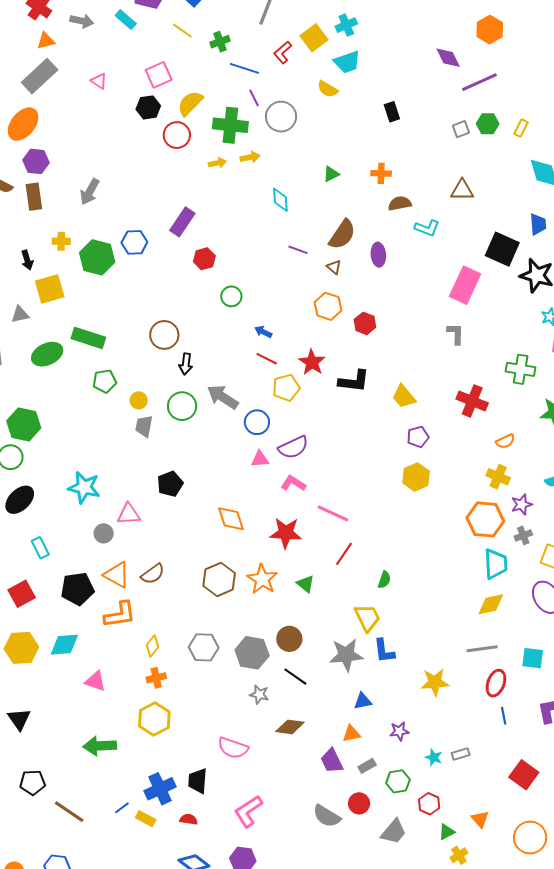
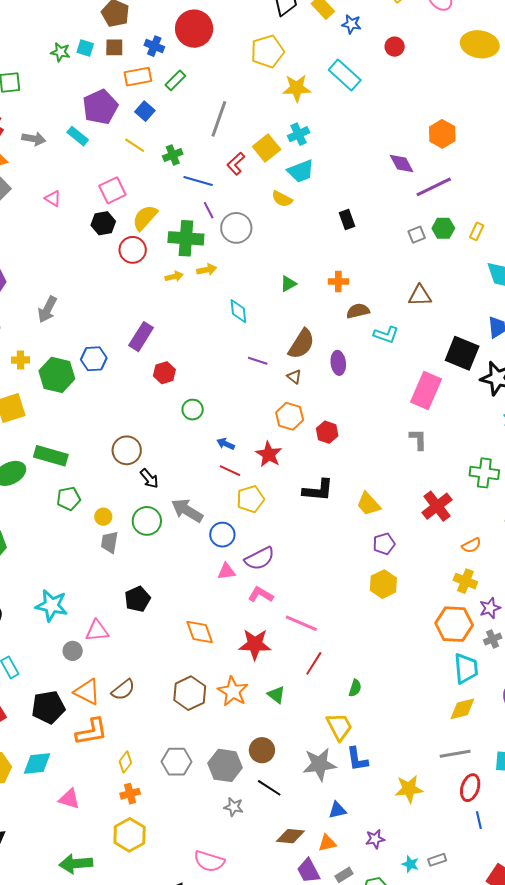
red star: (312, 362) -> (269, 454), moved
black arrow: (186, 364) -> (149, 479), turned -45
red cross: (472, 401) -> (437, 506), turned 32
brown diamond: (290, 727) -> (290, 836), moved

